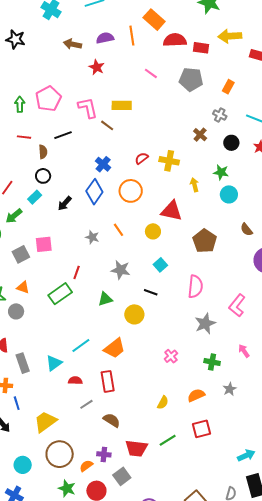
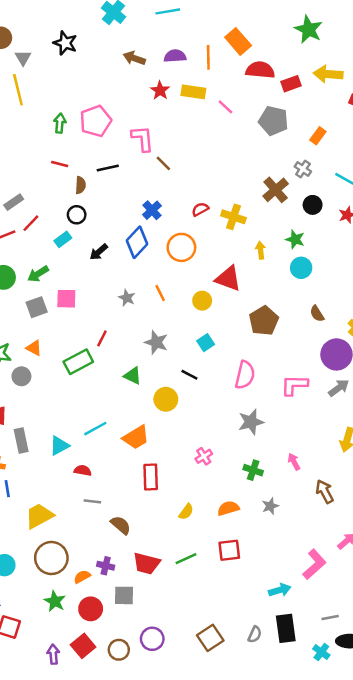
red rectangle: (201, 48) -> (291, 84), turned -35
yellow rectangle: (122, 105) -> (193, 92), moved
brown cross: (200, 135) -> (276, 190), size x1.5
green arrow: (14, 216) -> (38, 274), moved
green triangle: (105, 299) -> (133, 376), turned 35
pink L-shape: (237, 305) -> (294, 385), moved, turned 45
red rectangle: (108, 381) -> (151, 477), moved
gray line: (86, 404) -> (92, 501), turned 32
gray square: (122, 476) -> (124, 595), turned 30

